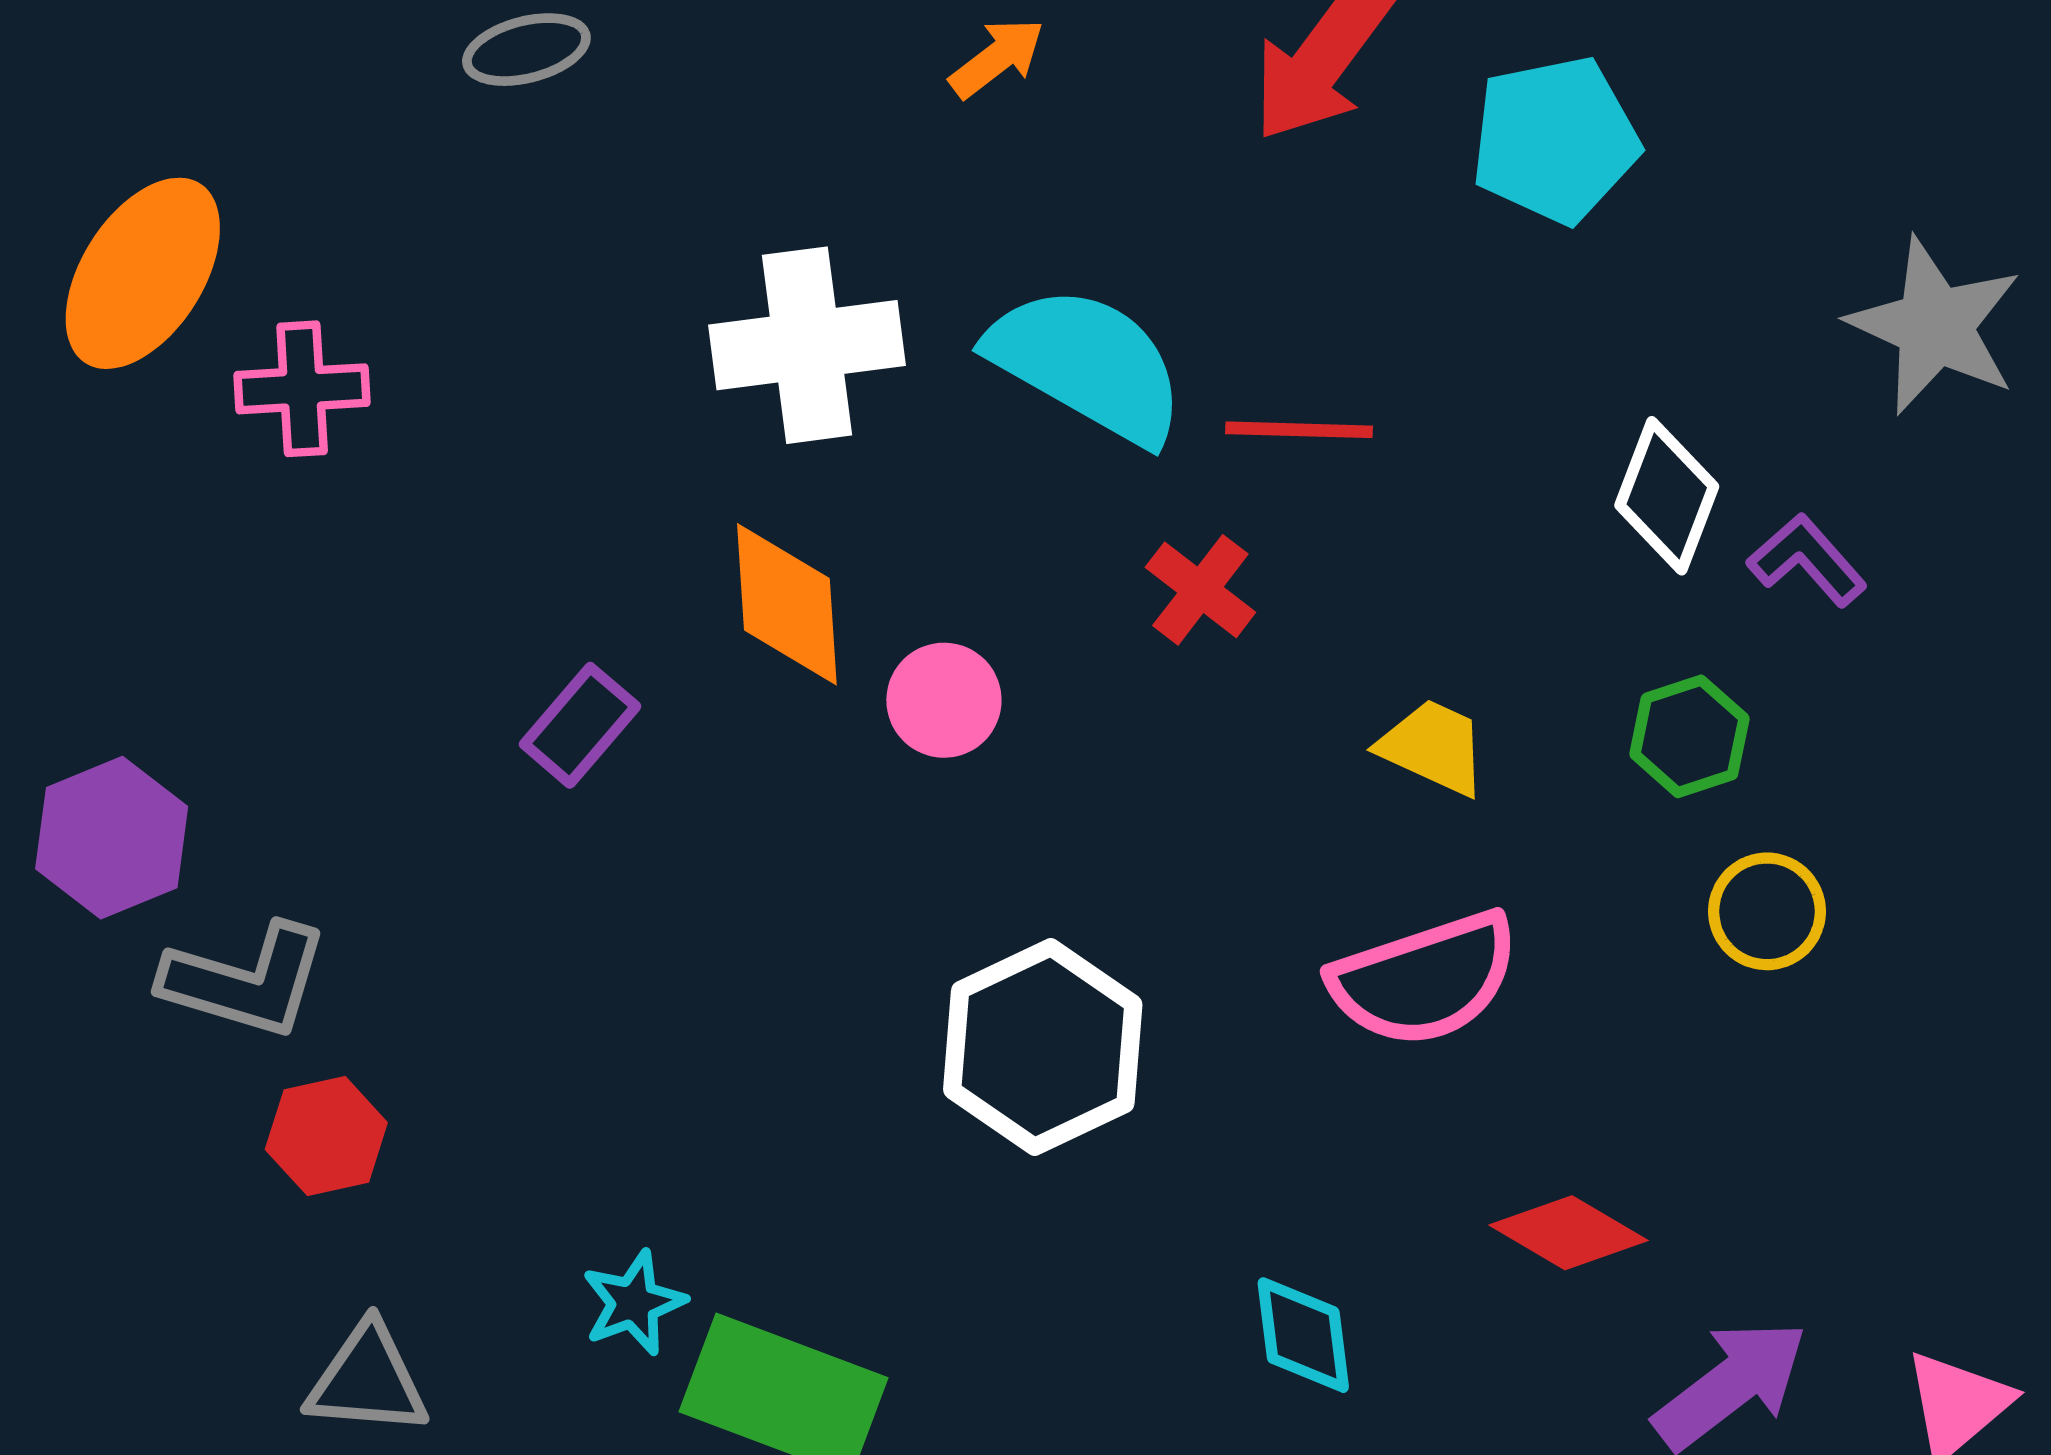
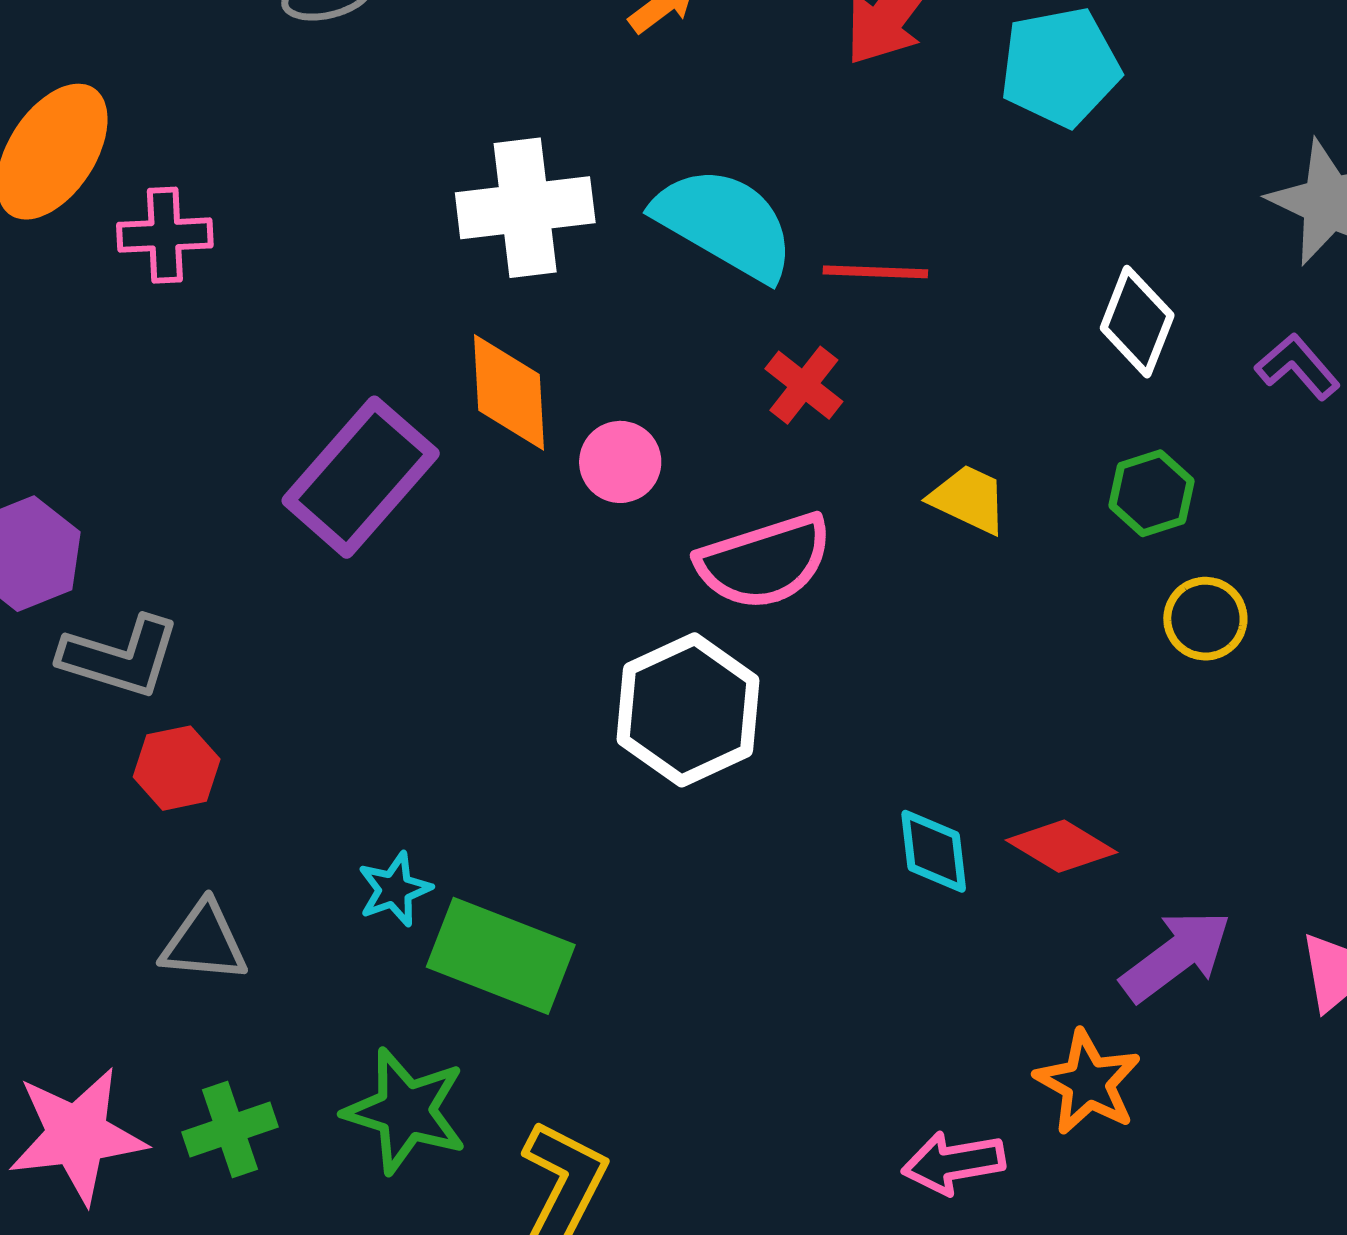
purple L-shape: (1807, 560) -> (1298, 367), moved
purple rectangle: (580, 725) -> (361, 477), size x1.8
pink semicircle: (1424, 979) -> (764, 561), moved
cyan diamond: (1303, 1335) -> (934, 851), moved

